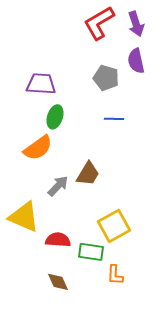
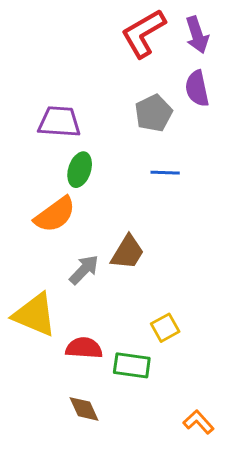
gray pentagon: (106, 78) -> (154, 113), turned 30
yellow square: (114, 226) -> (165, 328), size x0.6
orange L-shape: (115, 275) -> (199, 422), moved, turned 135

